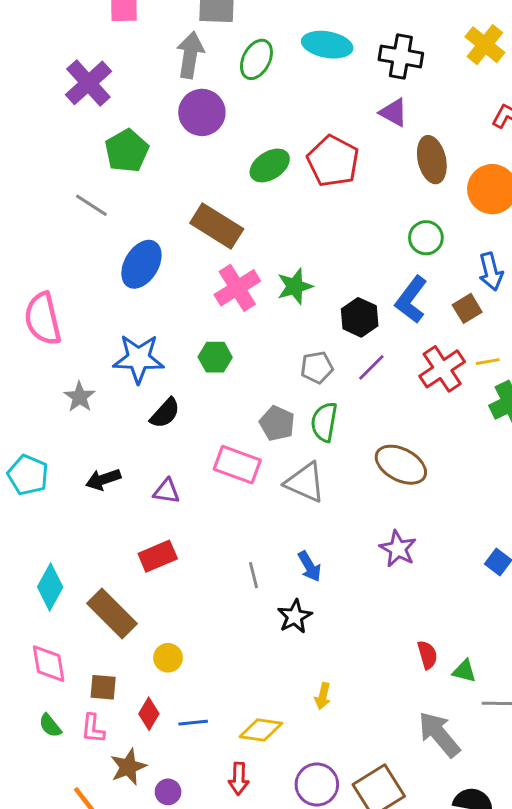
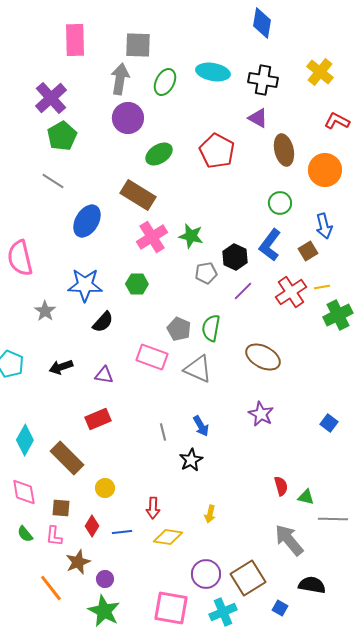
green pentagon: (127, 151) -> (62, 136), moved
green ellipse: (270, 166) -> (159, 154), moved
green star: (295, 286) -> (191, 236), turned 30
gray pentagon: (317, 367) -> (206, 273), moved
red arrow: (239, 779) -> (153, 508), moved

